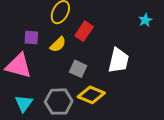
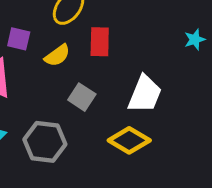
red rectangle: (84, 31) -> (100, 42), turned -42
yellow diamond: (91, 95) -> (129, 140), moved

